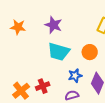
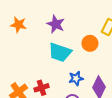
orange circle: (90, 52) -> (90, 43), moved

